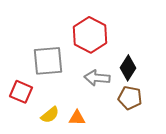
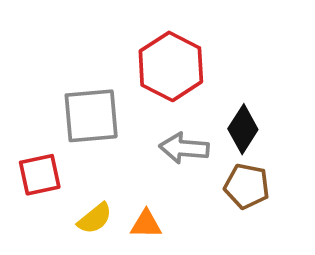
red square: (21, 92) -> (40, 175), turned -35

